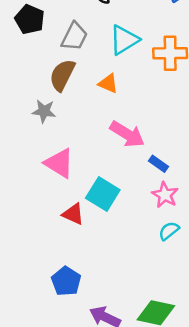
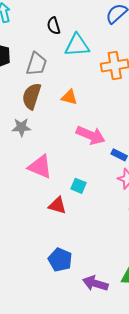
cyan triangle: (124, 40) -> (77, 45), moved, turned 36
cyan square: (103, 194) -> (79, 186), size x0.6

